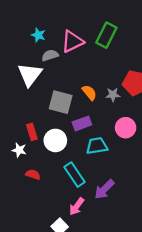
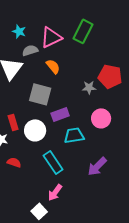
orange semicircle: (89, 93) -> (53, 66), moved
purple arrow: (104, 189) -> (97, 166), moved

